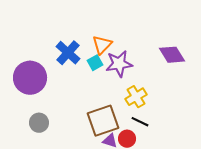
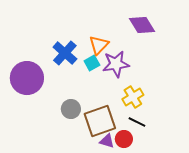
purple diamond: (172, 55) -> (142, 25), moved
gray circle: (39, 123) -> (71, 109), moved

